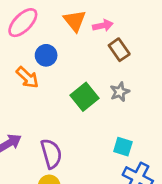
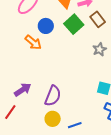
green square: (85, 97) -> (74, 24), moved
purple semicircle: (51, 154) -> (53, 96), turned 40

